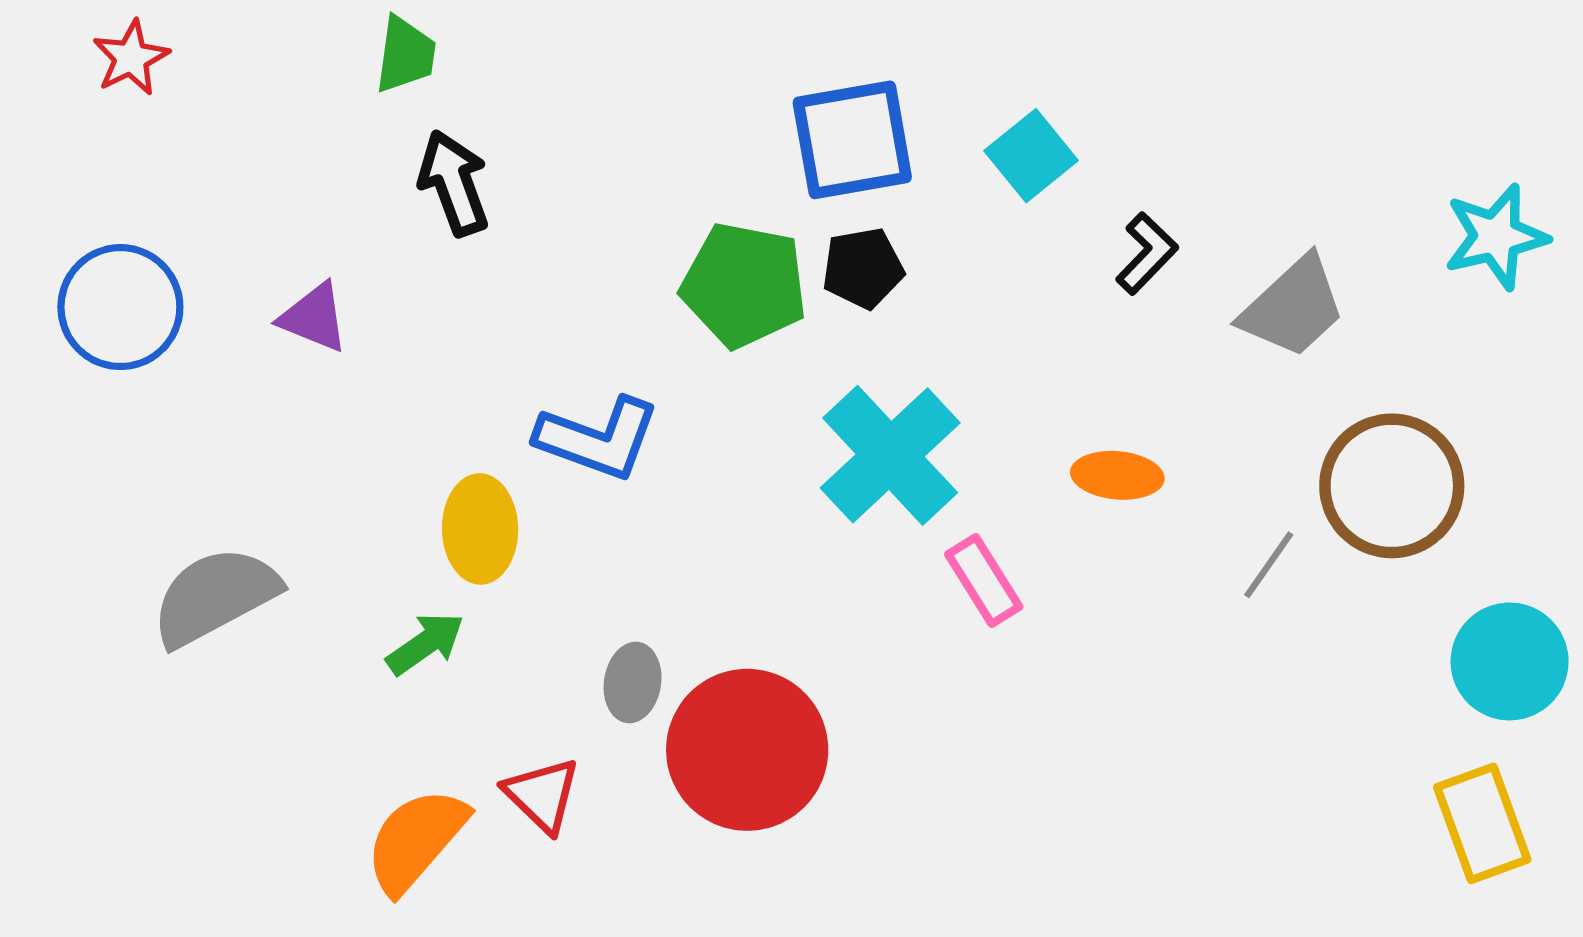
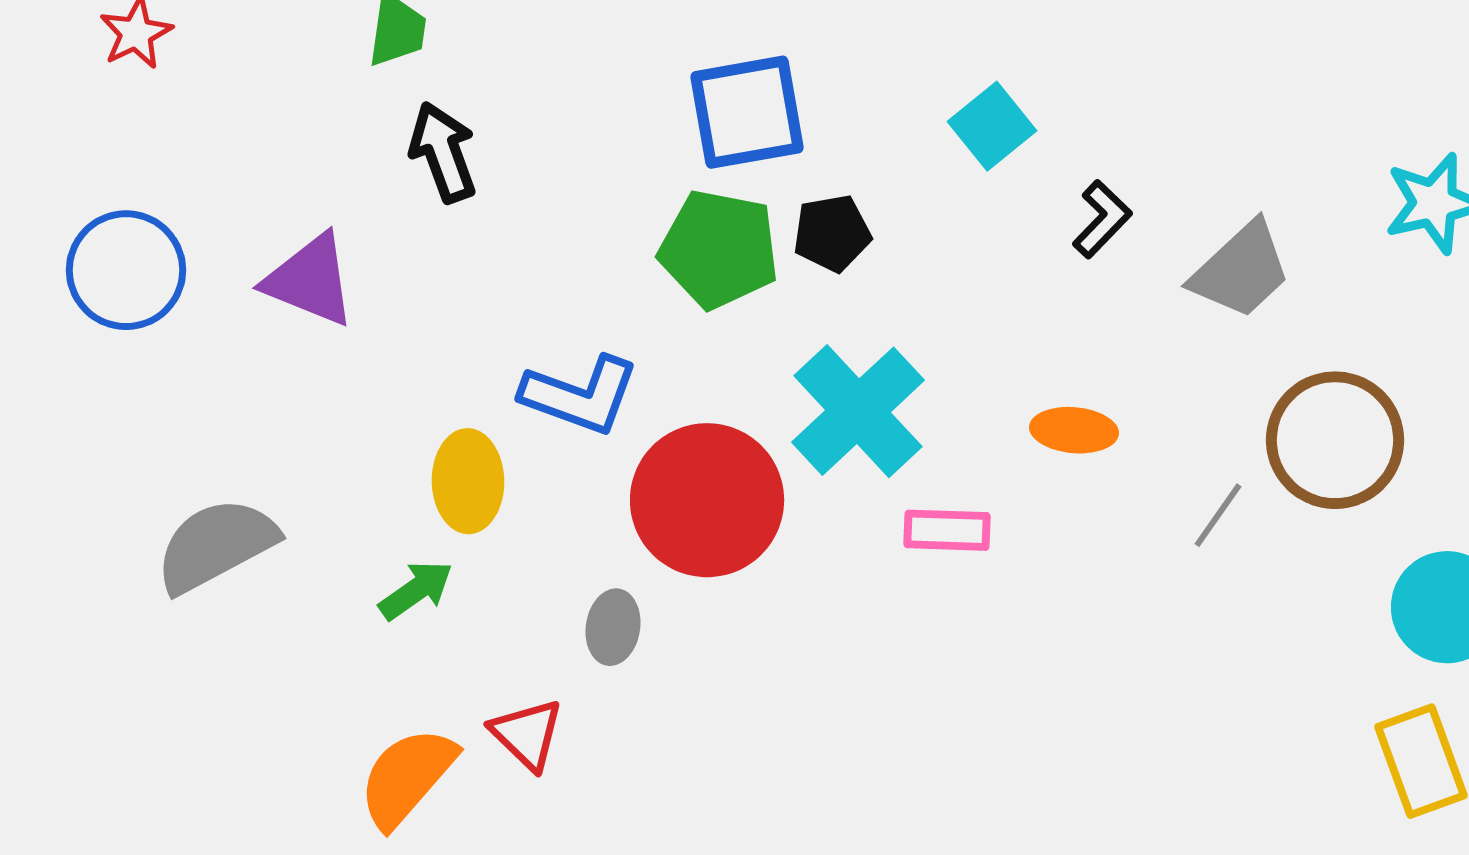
blue square: (852, 140) -> (747, 112), moved
purple triangle: (314, 318) -> (310, 280), size x1.4
pink rectangle: (984, 580) -> (947, 530), turned -56
red circle: (747, 750) -> (707, 500), moved

